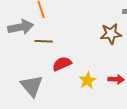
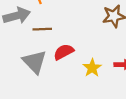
gray triangle: (32, 86) -> (35, 62), moved

